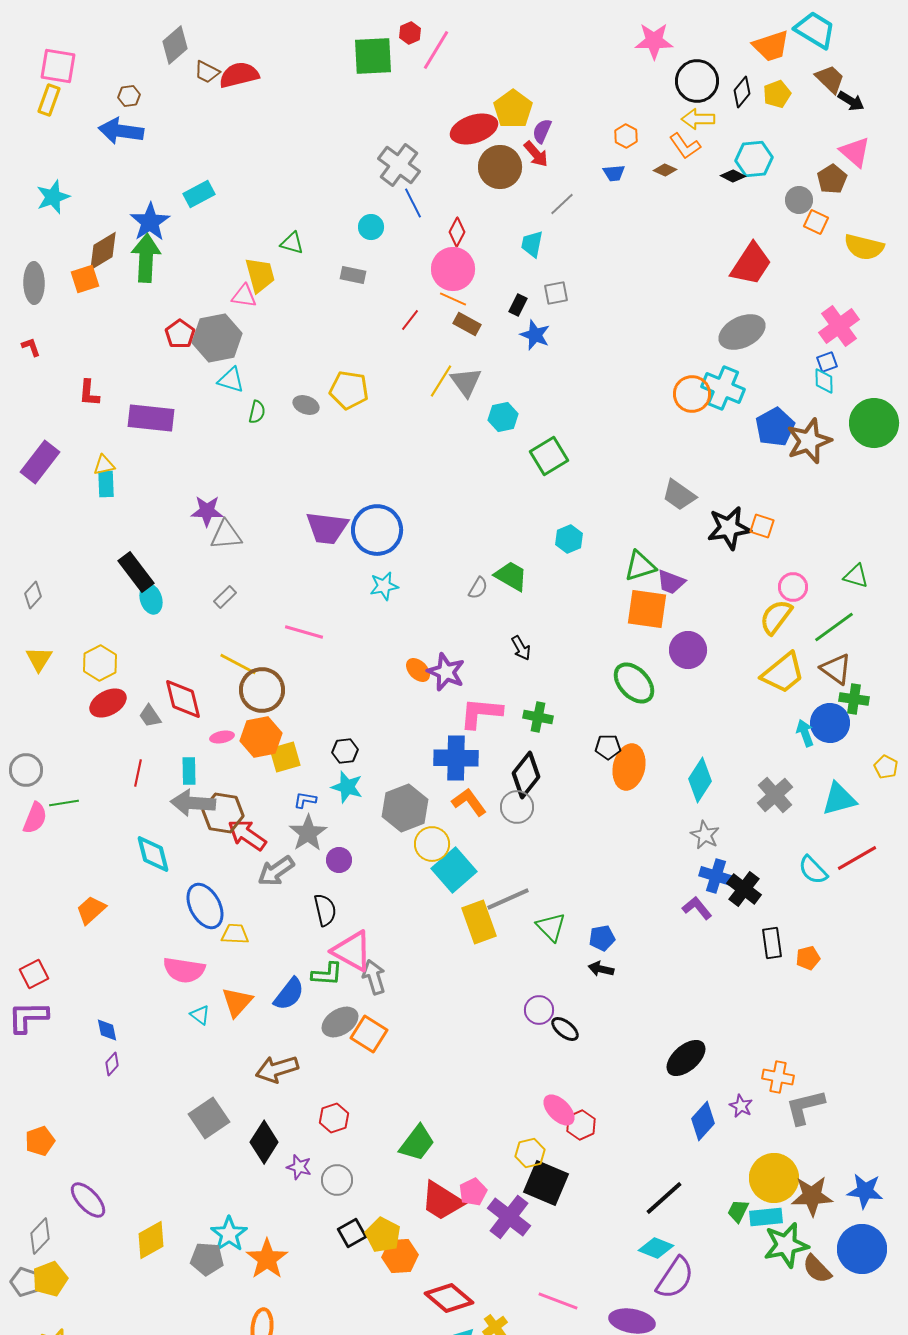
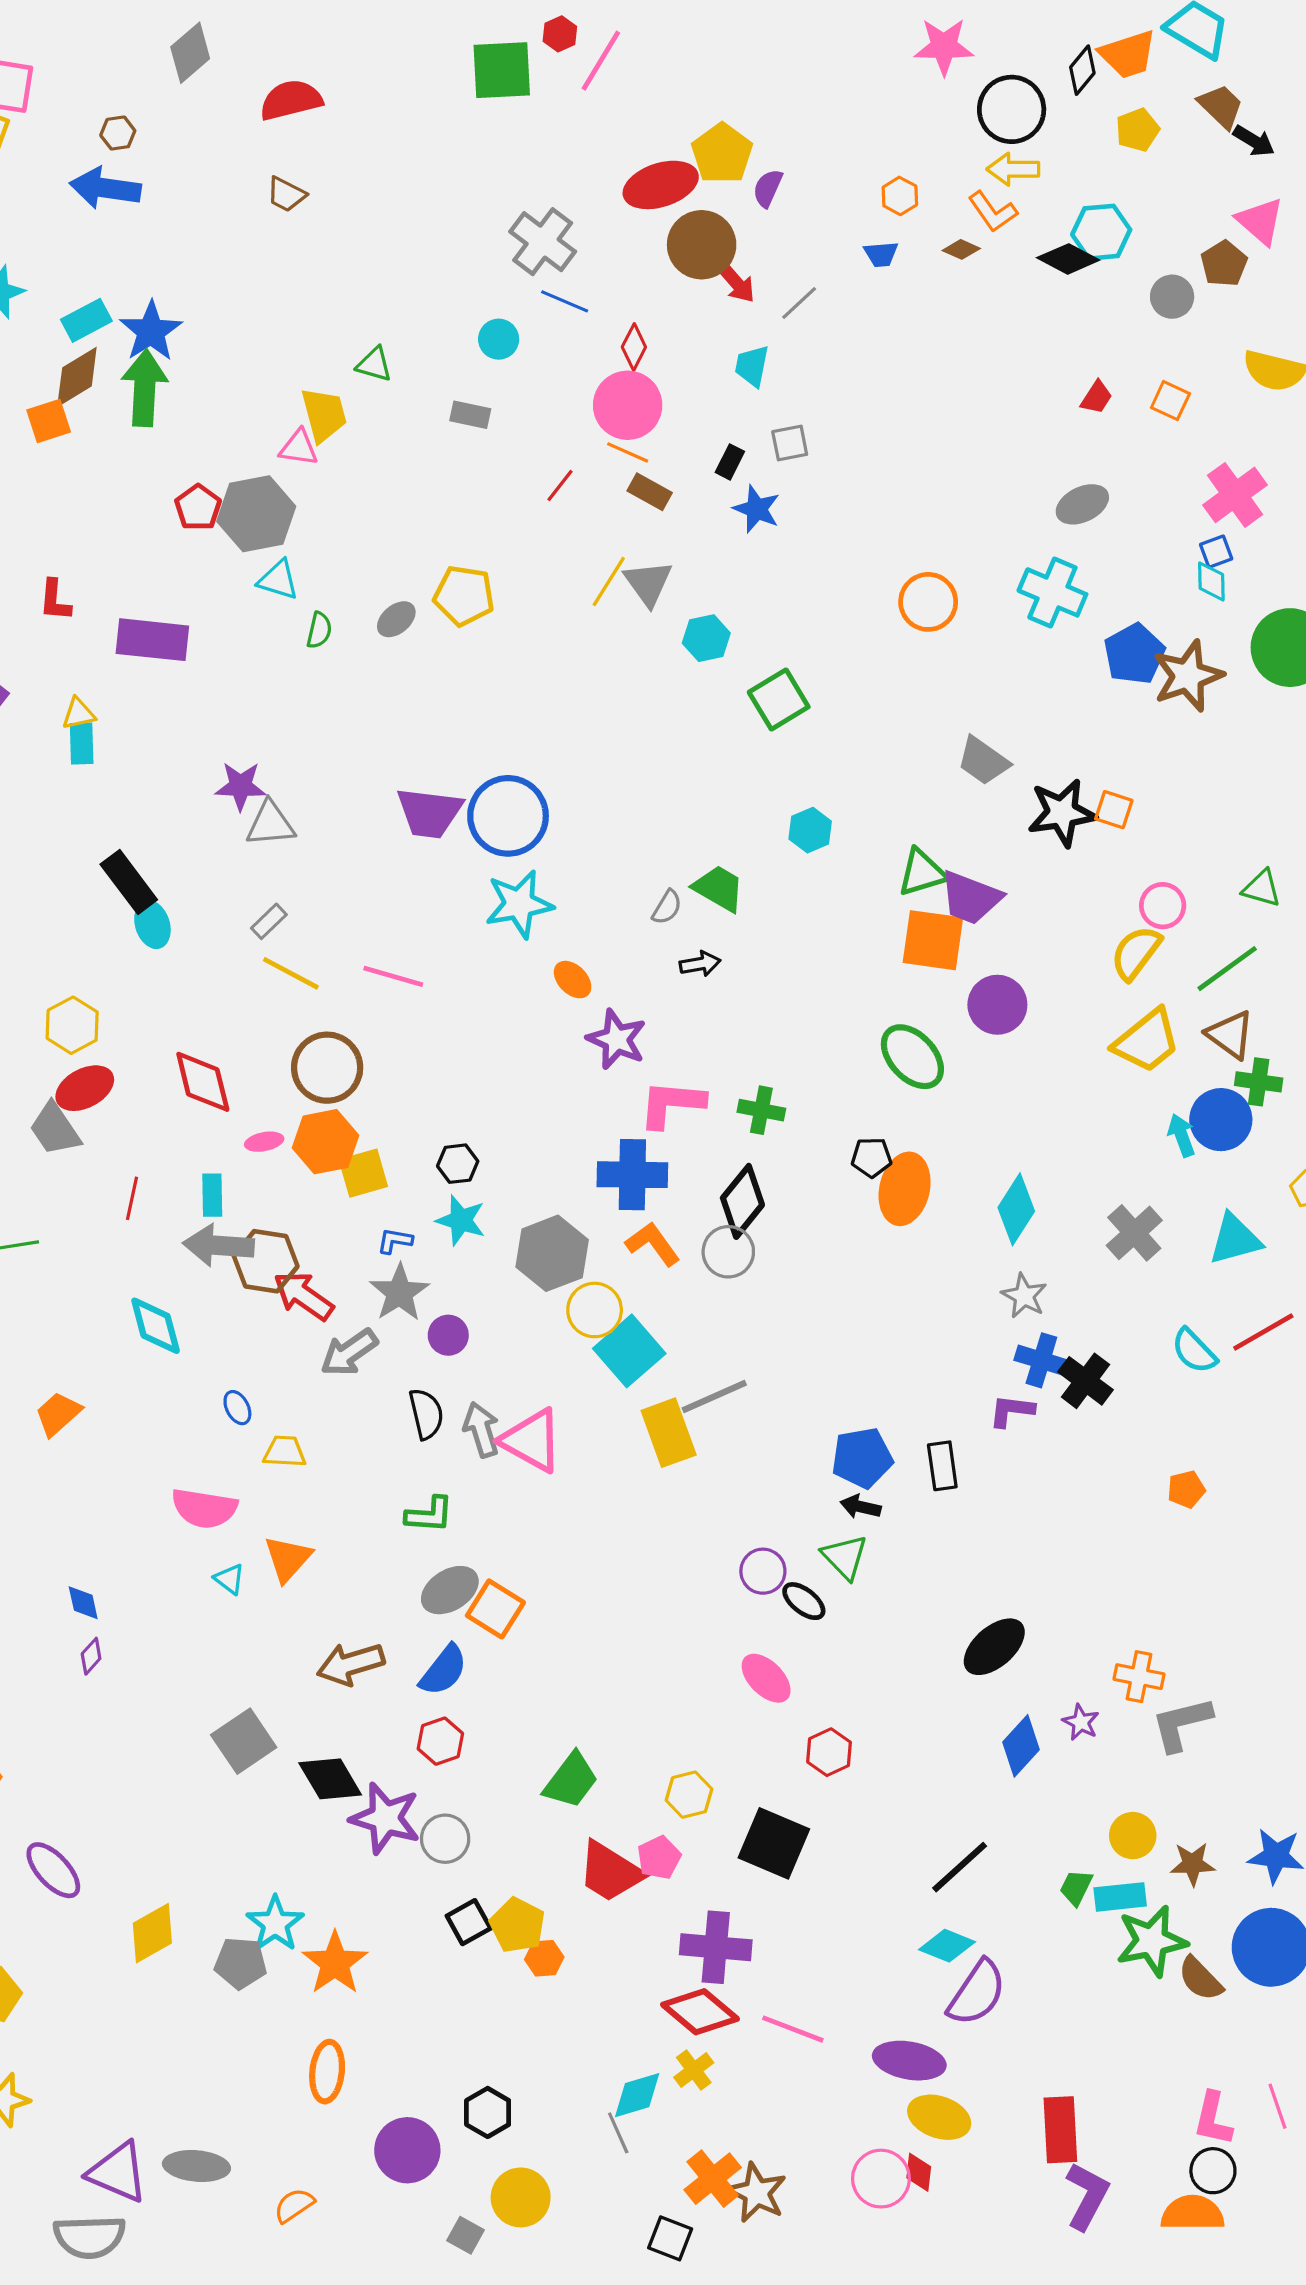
brown trapezoid: (207, 72) -> (286, 194), moved
black diamond: (742, 92) -> (1082, 70), moved
red arrow: (536, 154) -> (736, 283), moved
black diamond: (733, 176) -> (1068, 259), size x1.5
cyan rectangle: (199, 194) -> (86, 320), moved
blue line: (413, 203) -> (565, 301), turned -40
orange square: (816, 222) -> (1170, 401), moved
red trapezoid: (751, 264) -> (1097, 397), size x0.5
gray ellipse: (742, 332) -> (1082, 504), size x0.7
orange circle: (692, 394) -> (928, 602), moved
gray ellipse: (306, 405) -> (396, 619), turned -60
purple trapezoid: (671, 582) -> (971, 898), size x1.4
cyan star: (384, 586) -> (519, 904), size x1.5
black arrow: (521, 648) -> (700, 964), moved, turned -70
yellow line: (238, 664) -> (291, 973), moved
orange ellipse: (418, 670) -> (573, 980), moved
gray trapezoid: (150, 716) -> (55, 1129), moved, size x1.5
blue ellipse: (205, 906) -> (237, 1408), size x0.5
purple L-shape: (697, 908) -> (1012, 1411), turned -44
green triangle: (551, 927) -> (845, 1557), moved
blue pentagon: (602, 938) -> (862, 1458), size x1.5
black rectangle: (772, 943) -> (942, 1466), moved
pink triangle: (352, 951) -> (532, 1441), moved
gray arrow: (374, 977) -> (481, 1430), moved
blue semicircle: (289, 994) -> (444, 1670), moved
pink ellipse: (559, 1110) -> (766, 1678), moved
black diamond: (264, 1142) -> (330, 1779), turned -63
yellow hexagon: (530, 1153) -> (689, 1795), moved
purple star: (299, 1167) -> (385, 1818), size x1.8
yellow circle: (774, 1178) -> (1133, 1836), size x0.6
brown star: (812, 1196) -> (1193, 1864), size x0.7
purple cross: (509, 1217) -> (716, 1947), moved, turned -33
orange hexagon: (400, 1256) -> (544, 1958), size x0.7
red diamond: (449, 1298) -> (700, 2012), moved

